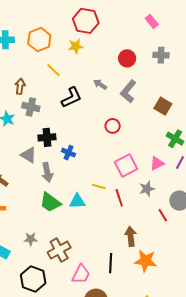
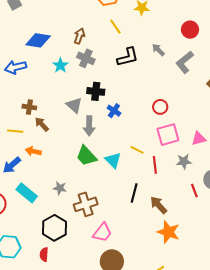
red circle: (113, 126) -> (160, 107), moved
cyan triangle: (77, 201) -> (113, 160), turned 36
brown arrow: (131, 236) -> (159, 205), turned -48
black line: (111, 263) -> (134, 193), moved

